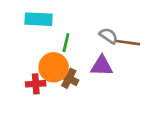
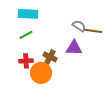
green line: (66, 43) -> (26, 35), moved, turned 48
orange circle: (54, 67) -> (41, 73), moved

